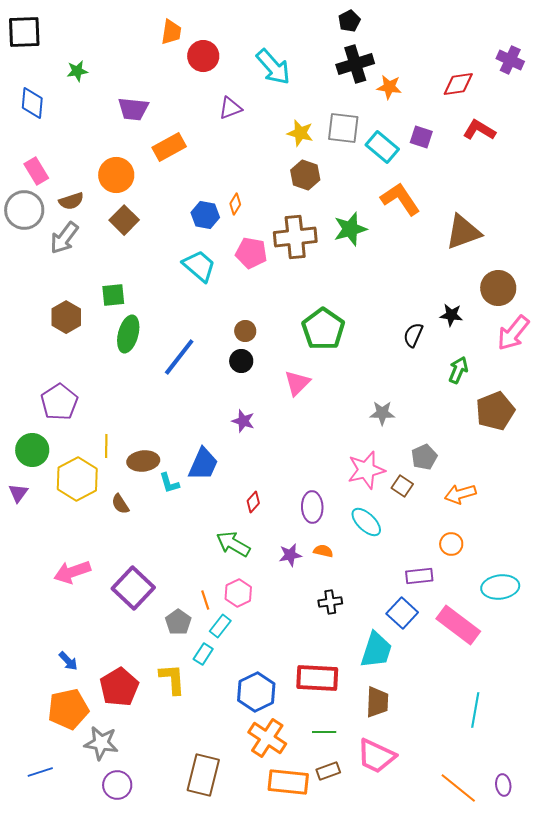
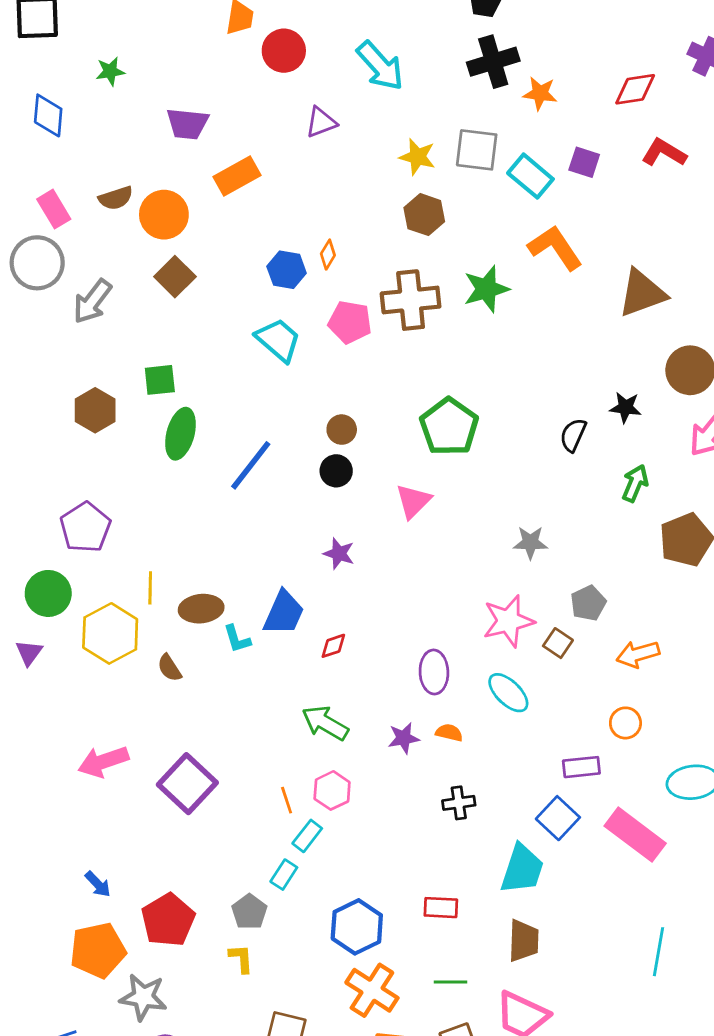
brown semicircle: (71, 201) -> (116, 198), moved
red diamond: (253, 502) -> (333, 646), moved, turned 30
gray pentagon: (178, 622) -> (249, 912), moved
red rectangle: (317, 678) -> (441, 908), size x0.6
yellow L-shape: (172, 679) -> (241, 959), moved, size x0.7

